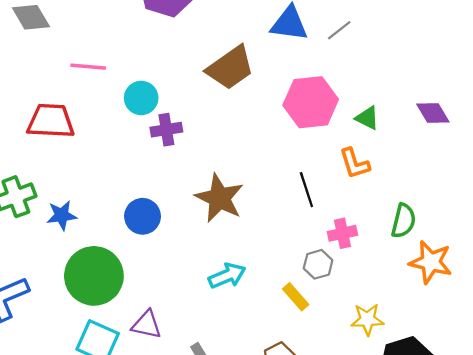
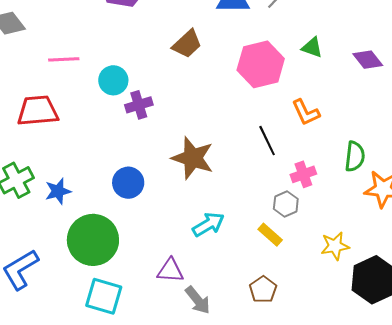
brown trapezoid: (230, 68) -> (187, 44), size x0.7
green triangle: (367, 118) -> (312, 47), moved
purple triangle: (147, 325) -> (170, 271), moved

